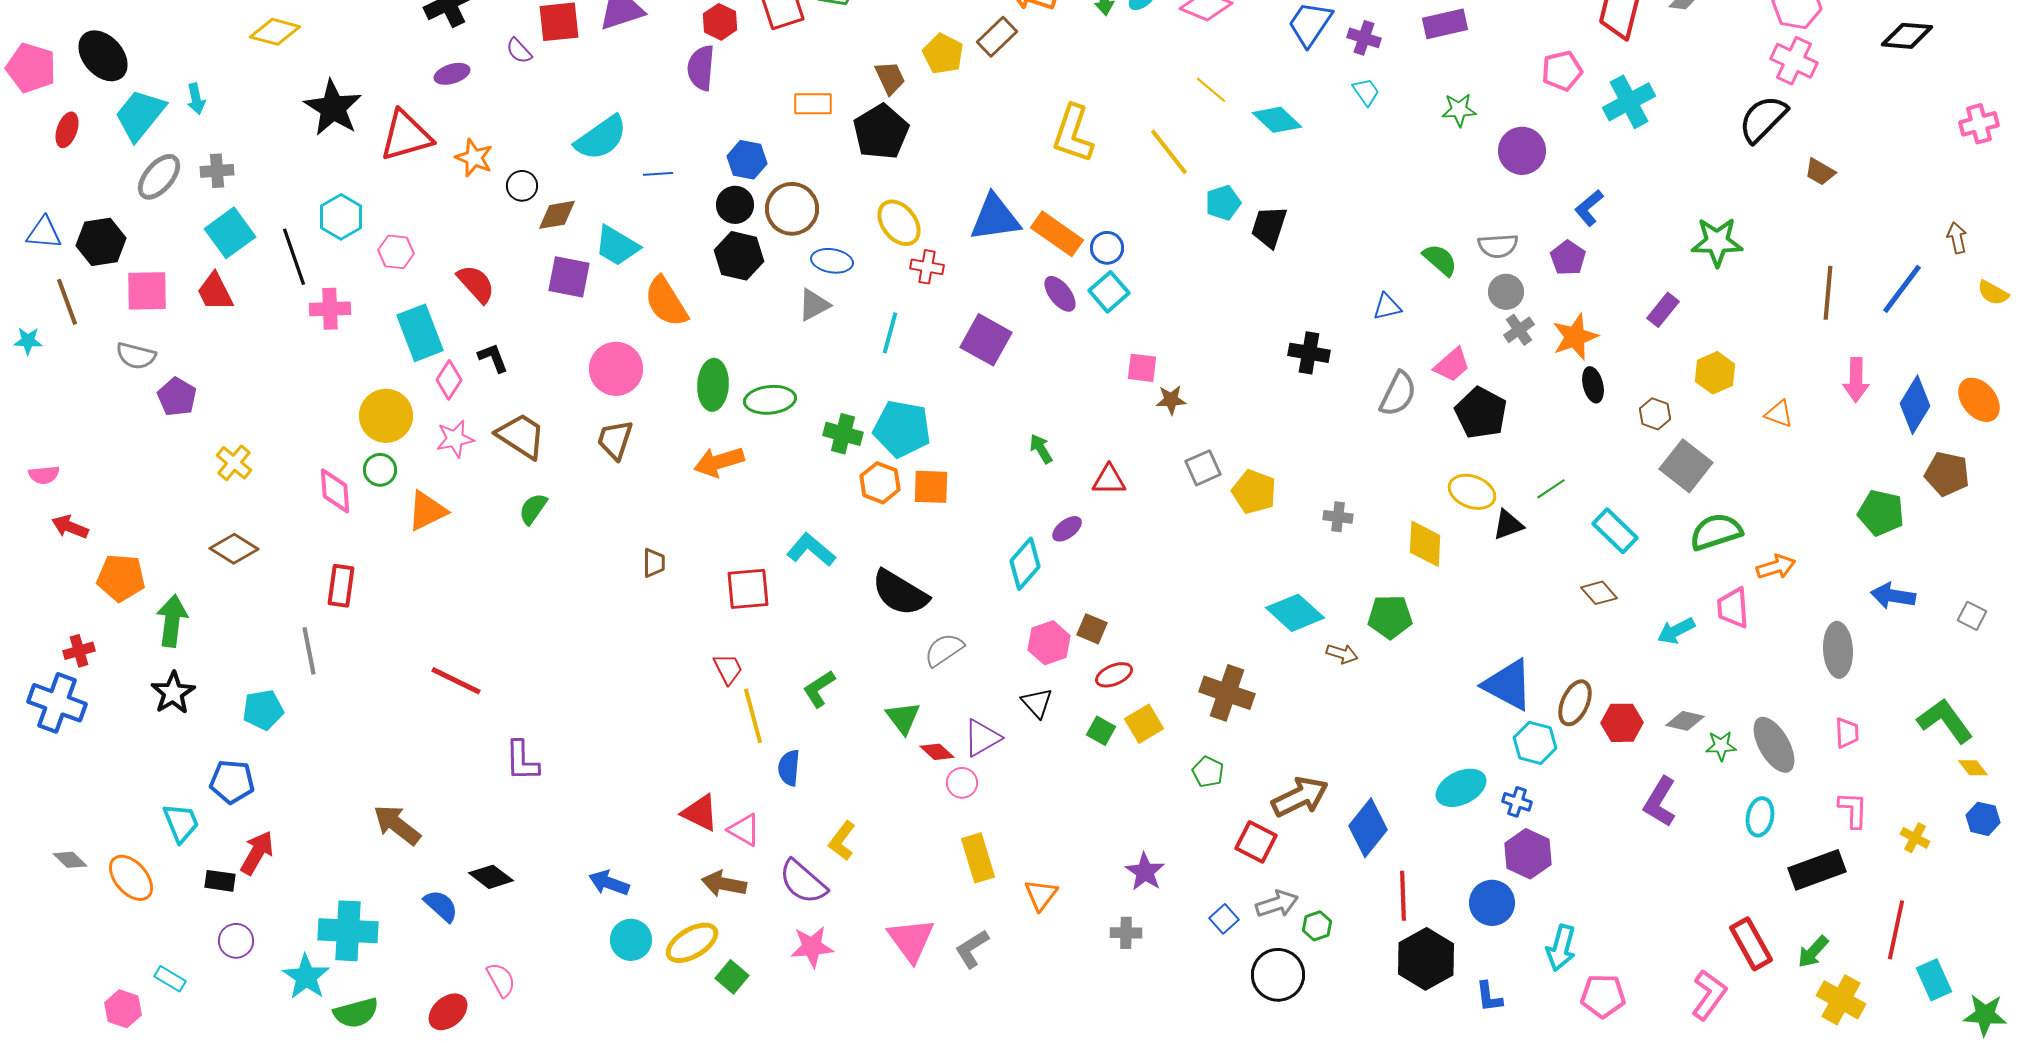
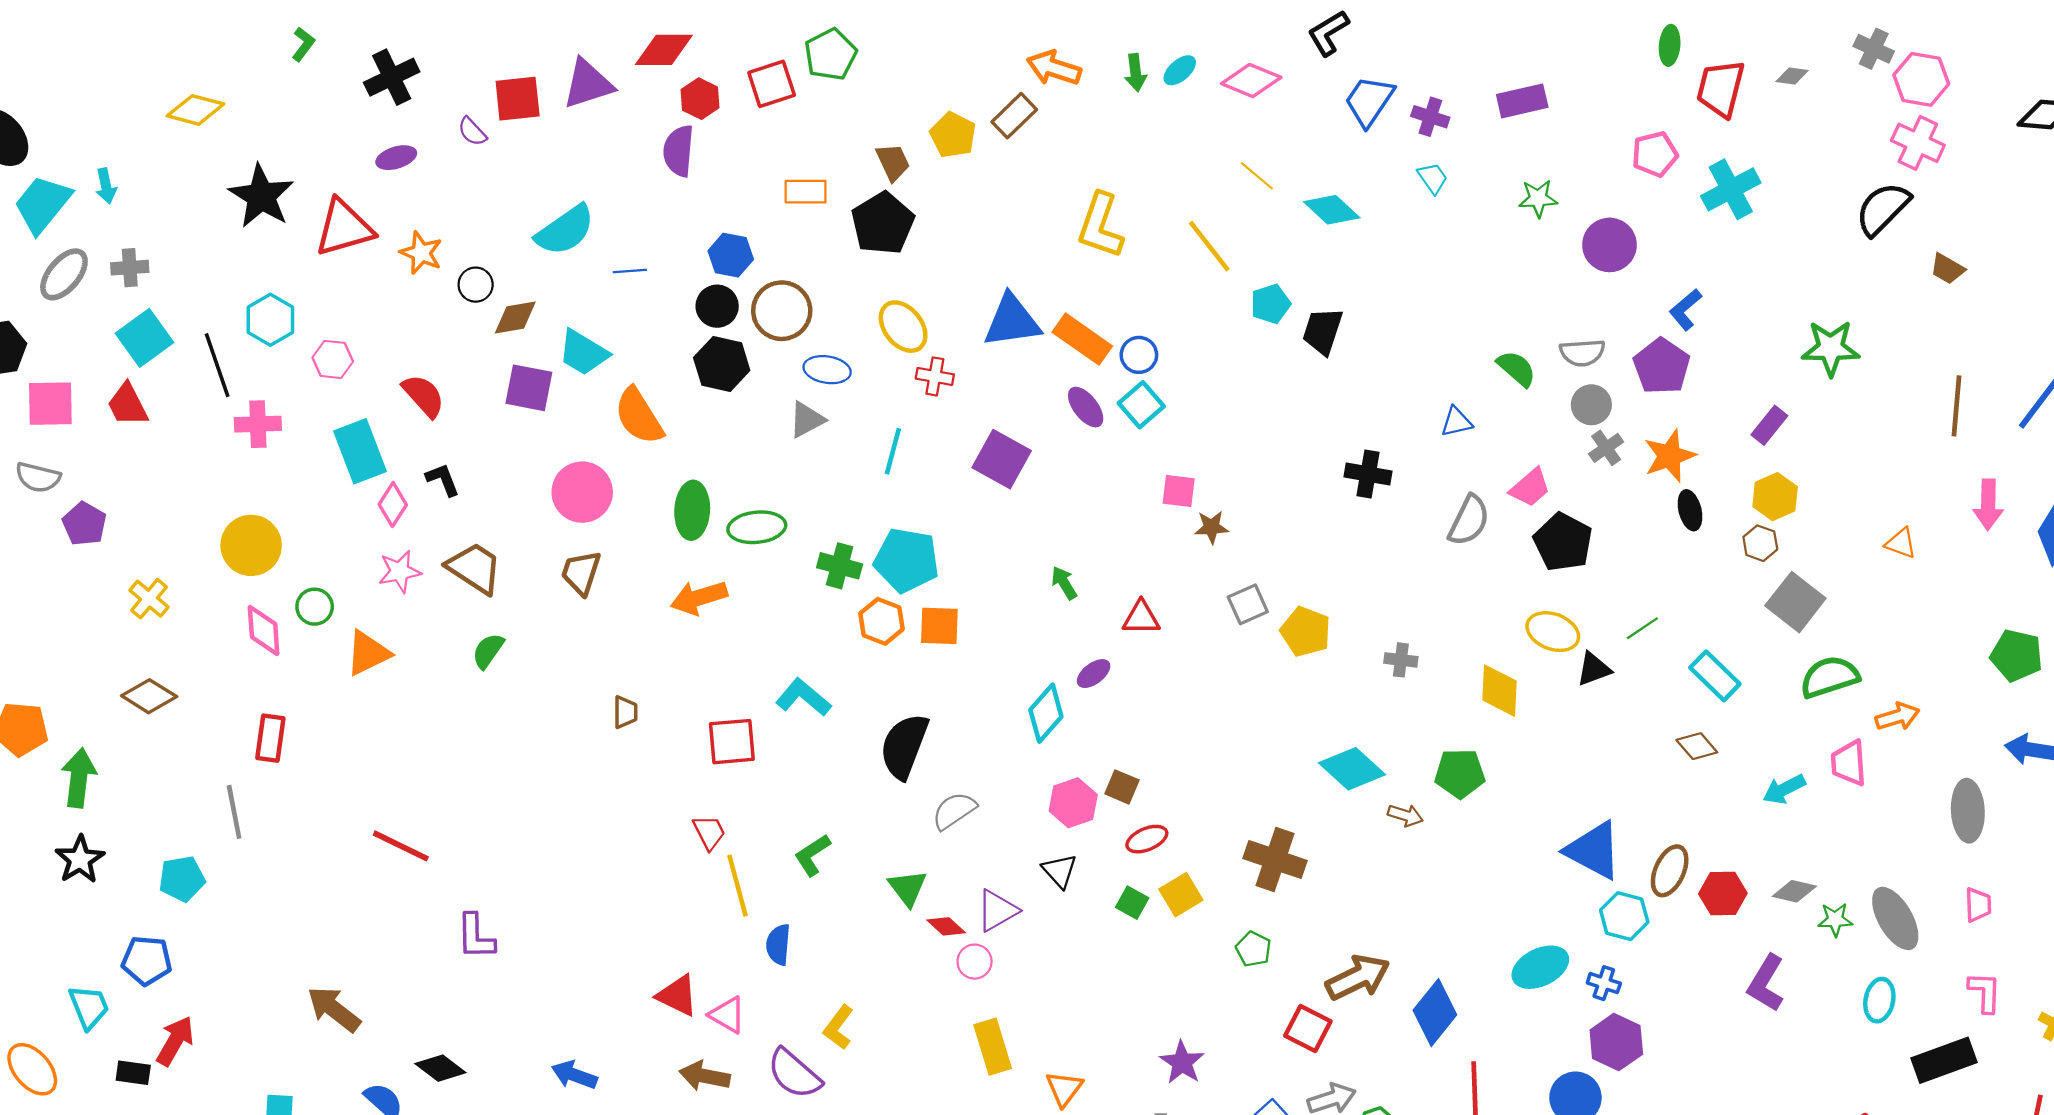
purple pentagon: (1568, 258) -> (1662, 366), size x1.4
yellow hexagon: (1715, 373) -> (1775, 497), moved
yellow circle: (386, 416) -> (251, 545), moved
black semicircle: (900, 593) -> (904, 746), turned 80

